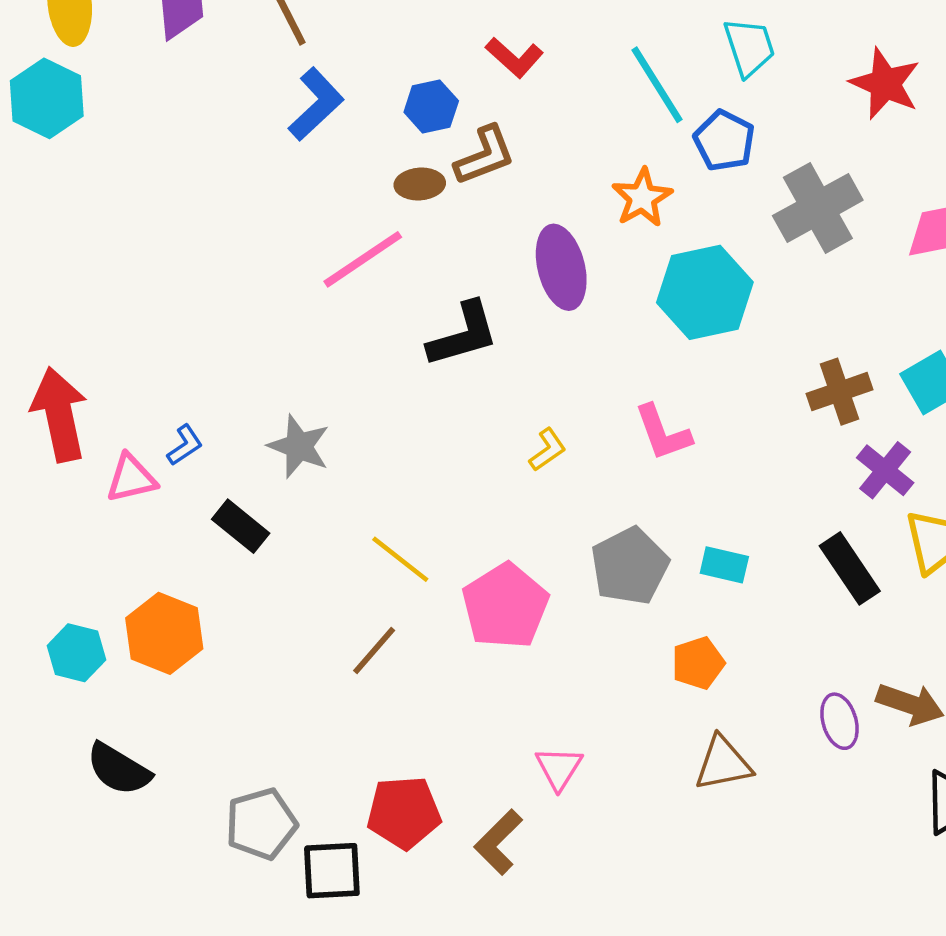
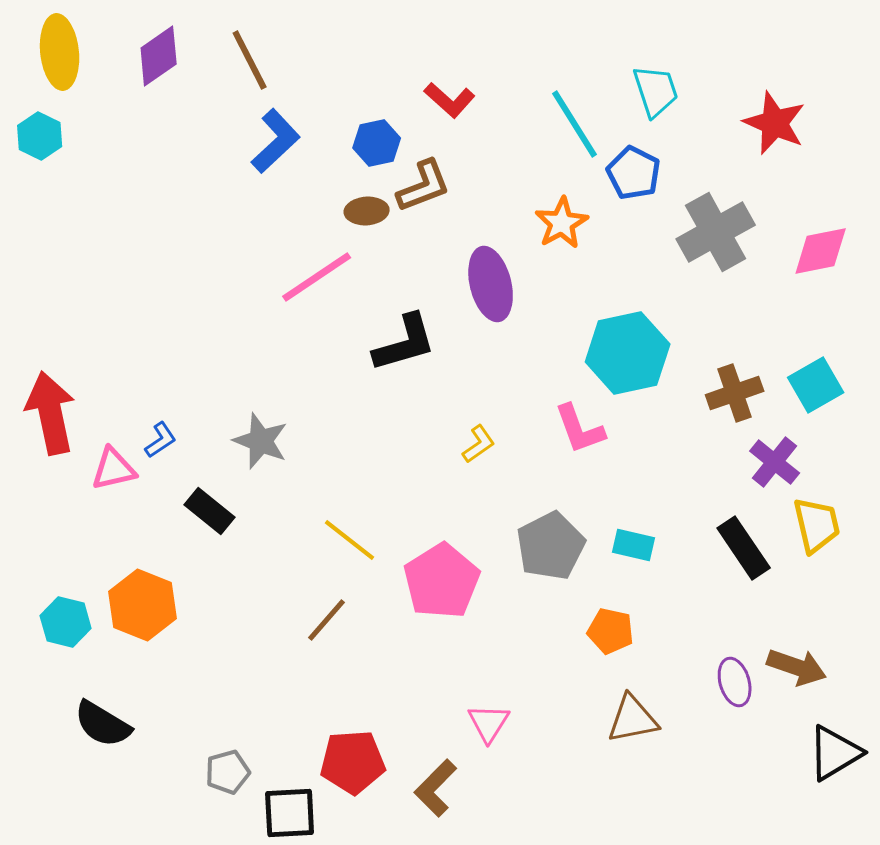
cyan hexagon: (47, 98) -> (40, 136), size x0.7
cyan hexagon: (705, 292) -> (628, 353), moved
orange pentagon: (698, 663) -> (611, 631), turned 30
gray pentagon: (261, 824) -> (228, 772), size x0.7

